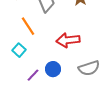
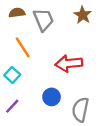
gray semicircle: (89, 68) -> (80, 110), moved, turned 120
purple line: (33, 75) -> (12, 106), moved

